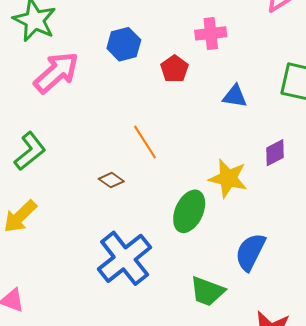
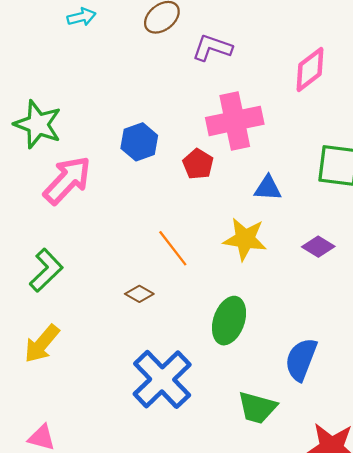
pink cross: (211, 33) -> (235, 121), size x1.6
purple diamond: (275, 153) -> (318, 247), turned 64
yellow star: (228, 178) -> (245, 239), moved

